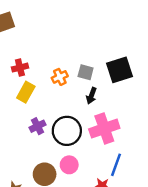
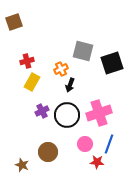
gray square: (86, 72) -> (83, 51), moved, size x1.5
black arrow: (91, 96) -> (70, 85), moved
pink circle: (69, 165) -> (85, 144), moved

